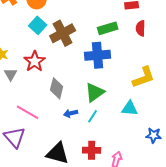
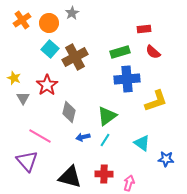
red semicircle: (141, 28) -> (153, 52), turned -49
blue cross: (98, 55) -> (127, 79), moved
cyan triangle: (130, 108) -> (142, 143), moved, turned 30

